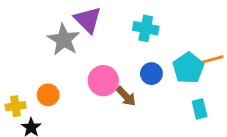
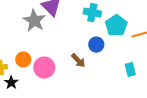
cyan pentagon: (188, 68) -> (116, 26), moved
pink circle: (103, 81) -> (44, 68), moved

